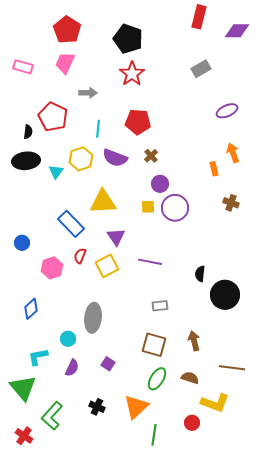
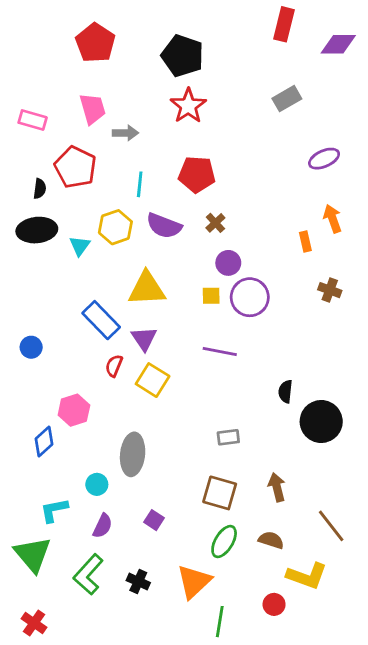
pink trapezoid: (65, 63) -> (93, 109), moved, turned 140
pink rectangle: (23, 67) -> (33, 120), moved
purple triangle: (116, 237) -> (144, 339), moved
purple line: (150, 262) -> (220, 351), moved
yellow square: (107, 266) -> (153, 380), turned -30
pink hexagon: (52, 268) -> (74, 410), moved
brown line: (232, 368) -> (331, 526), turned 45
green L-shape: (52, 416) -> (88, 574), moved

